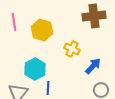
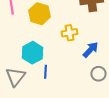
yellow cross: (72, 49) -> (69, 33), turned -35

